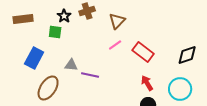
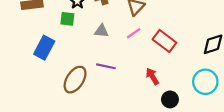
gray triangle: (71, 65) -> (102, 31), moved
red arrow: (147, 83) -> (152, 76), moved
brown ellipse: (48, 88) -> (75, 80), moved

